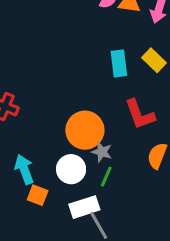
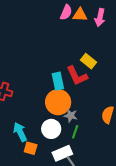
yellow rectangle: (154, 60) -> (88, 61), moved
cyan rectangle: (119, 63) -> (58, 81), moved
red L-shape: (140, 114) -> (77, 76), moved

